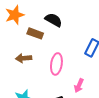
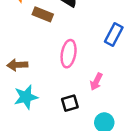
brown arrow: (24, 58) -> (17, 65), moved

